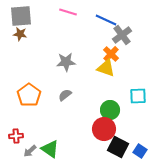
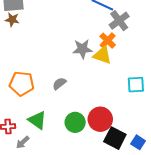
gray star: (66, 62) -> (82, 49), moved
orange pentagon: (29, 95) -> (22, 84), turned -30
green circle: (110, 110) -> (75, 122), moved
green triangle: (50, 149) -> (37, 120), moved

